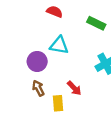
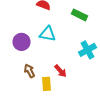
purple circle: (37, 61) -> (22, 42), moved

